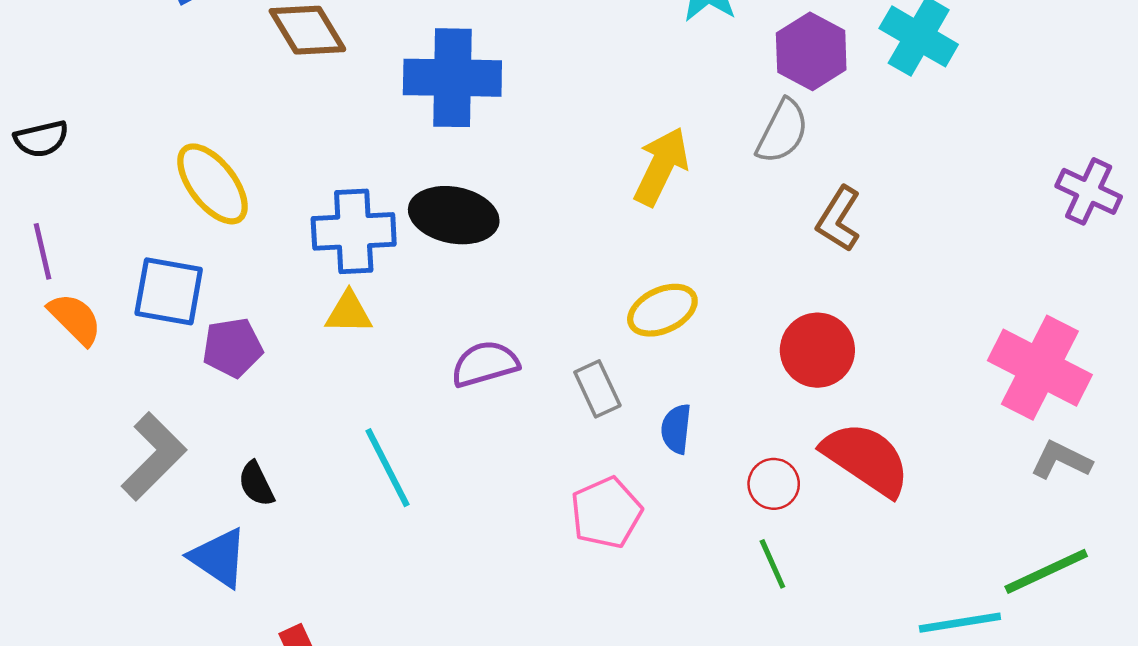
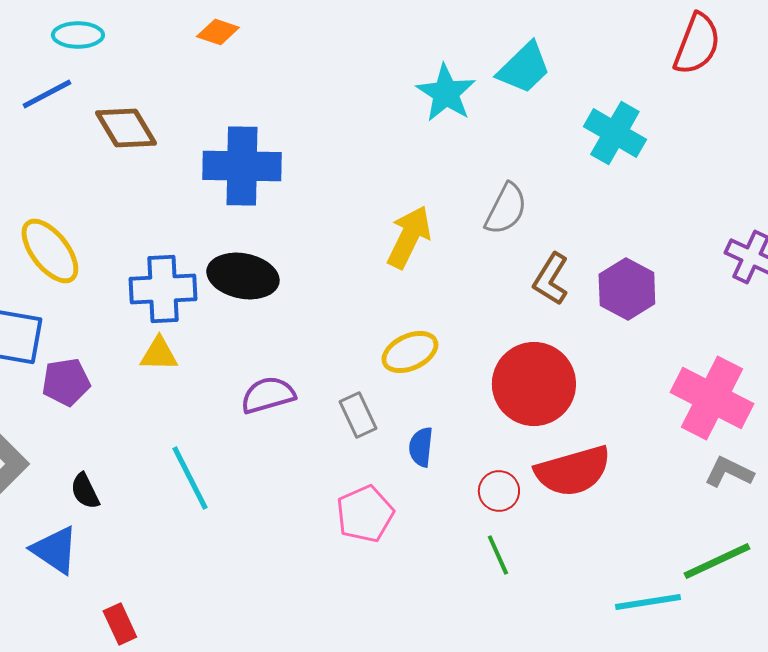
purple hexagon: (811, 51) -> (627, 289), moved
red circle: (817, 350) -> (534, 384), size x1.4
red semicircle: (866, 459) -> (573, 471), turned 130

